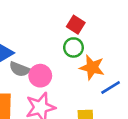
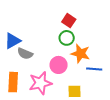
pink circle: (40, 76) -> (59, 65), moved
blue line: (111, 87) -> (94, 69), turned 35

